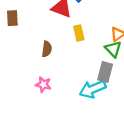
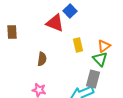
yellow rectangle: (79, 33) -> (78, 45), moved

